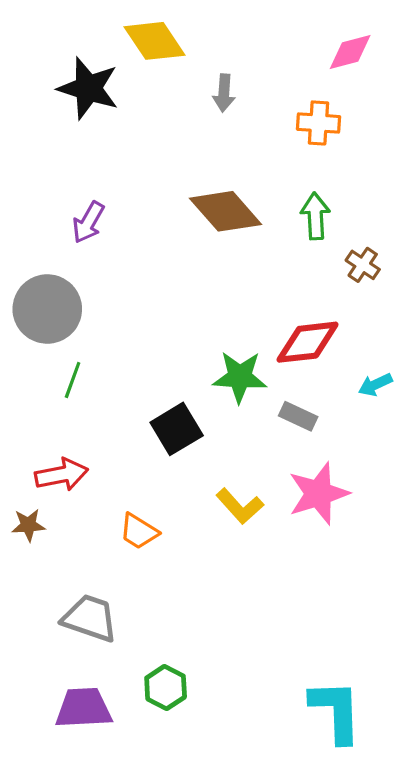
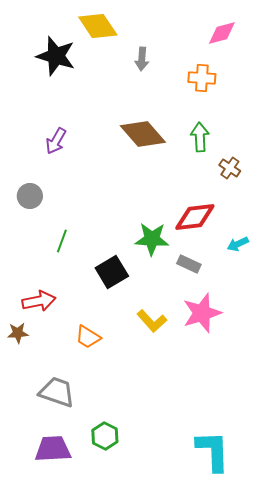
gray circle: (47, 309) -> (30, 196), size x0.6
green line: (73, 380) -> (62, 241), moved

